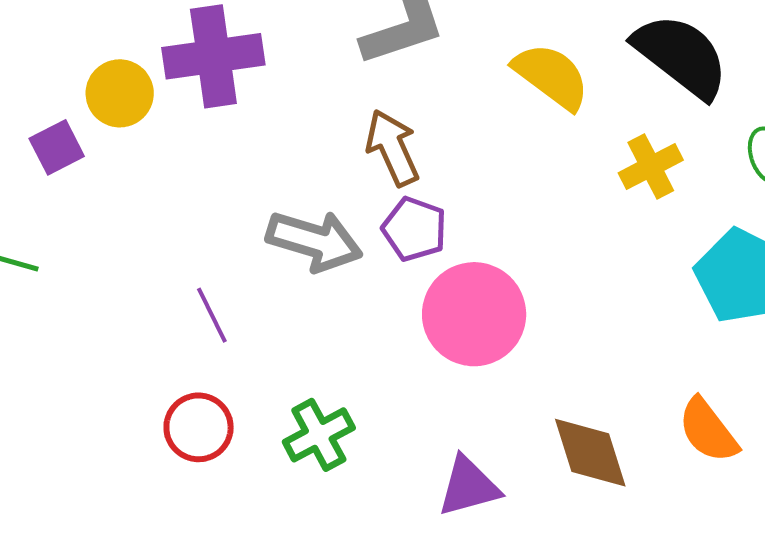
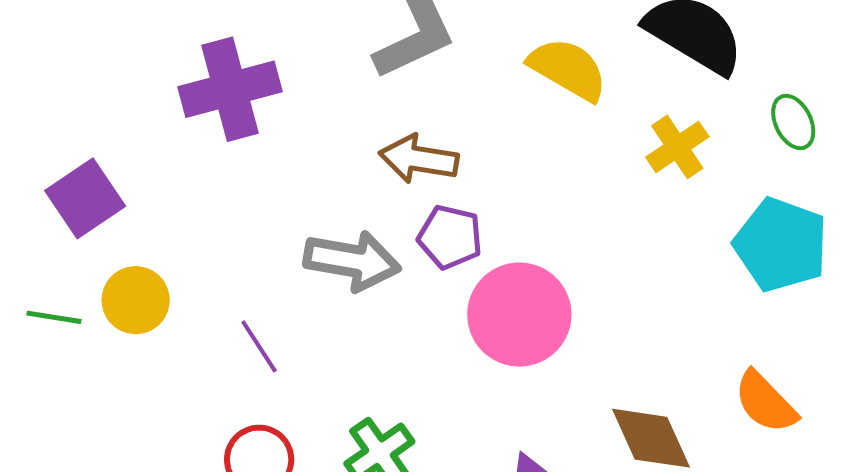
yellow circle: (120, 93) -> (136, 300), moved
purple square: (57, 147) -> (85, 198), size x1.4
brown arrow: (393, 148) -> (419, 159), turned -50

